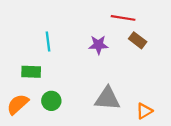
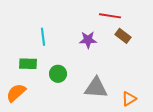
green circle: (51, 101) -> (58, 74), moved

